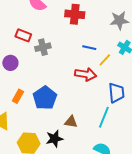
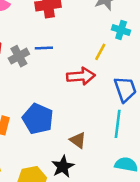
blue line: (89, 48) -> (44, 48), moved
brown triangle: (71, 122) -> (78, 140), turned 40

